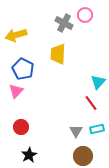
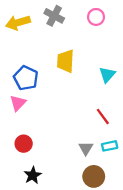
gray cross: (64, 23) -> (54, 16), moved
yellow arrow: (16, 35) -> (18, 23), moved
cyan triangle: (98, 82) -> (107, 75), moved

